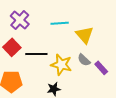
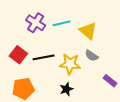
purple cross: (20, 20) -> (36, 23), moved
purple rectangle: (101, 68) -> (110, 81), moved

